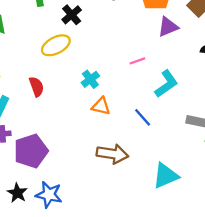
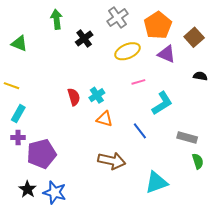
purple triangle: (168, 27) -> (167, 54), turned 42
yellow ellipse: (56, 45) -> (127, 51), moved
red semicircle: (36, 87) -> (74, 97), moved

